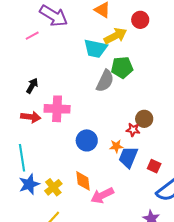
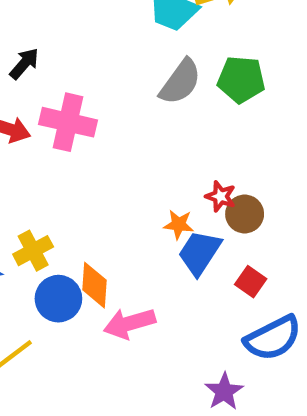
green pentagon: (122, 67) -> (241, 79), moved
brown circle: (144, 119) -> (245, 214), moved
blue circle: (87, 140) -> (58, 299), moved
yellow cross: (53, 187) -> (33, 251), moved

